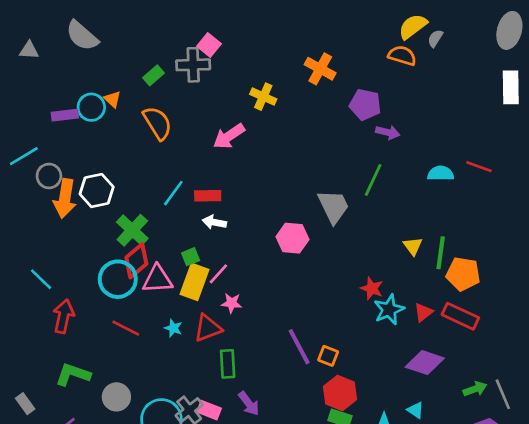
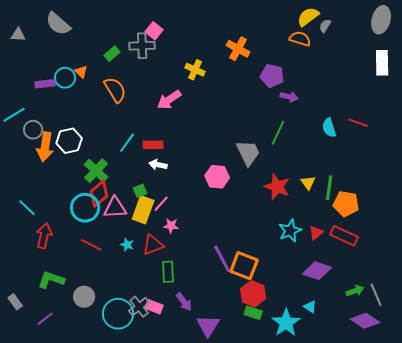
cyan semicircle: (441, 173) -> (329, 128), turned -108
red star: (372, 288) -> (277, 187), moved, size x1.5
orange square: (328, 356) -> (244, 266), size x1.8

